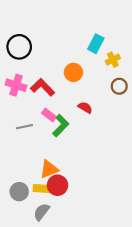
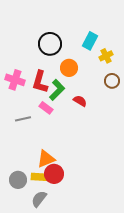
black circle: (19, 47) -> (50, 44), moved
red L-shape: (43, 87) -> (40, 82), turned -120
green L-shape: (61, 126) -> (57, 90), moved

